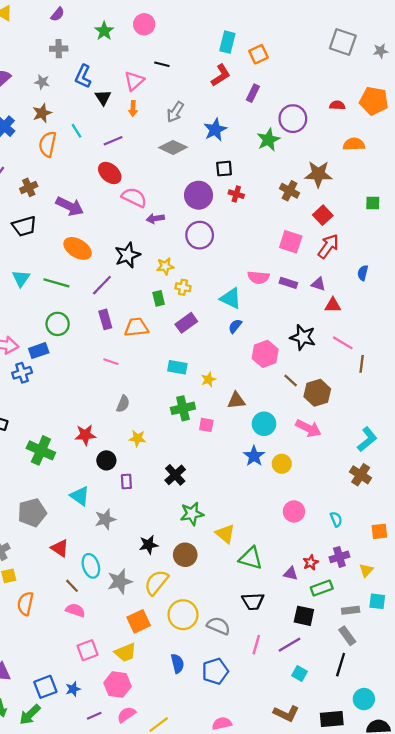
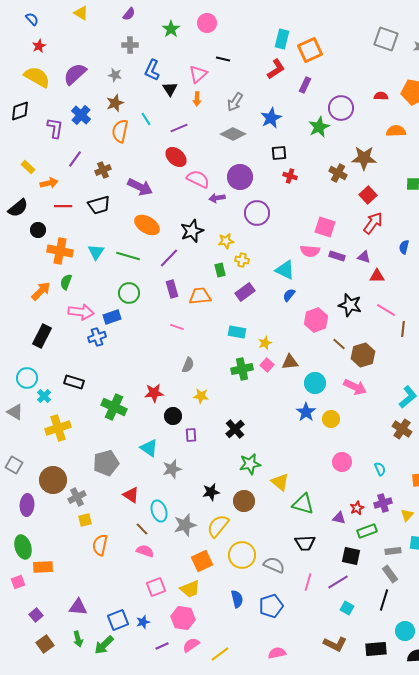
orange square: (258, 54) -> (310, 50), size x1.4
purple circle: (199, 195) -> (240, 177), moved
pink square: (291, 242) -> (325, 227), moved
pink square: (206, 425) -> (267, 365), moved, turned 32

